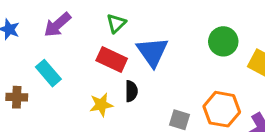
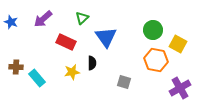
red rectangle: (112, 59) -> (66, 42), moved
cyan rectangle: (48, 73) -> (37, 78), moved
orange hexagon: (222, 109) -> (156, 60), moved

